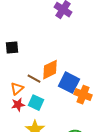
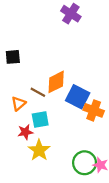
cyan square: (36, 103) -> (40, 120), turned -35
red star: (18, 105) -> (25, 132), moved

